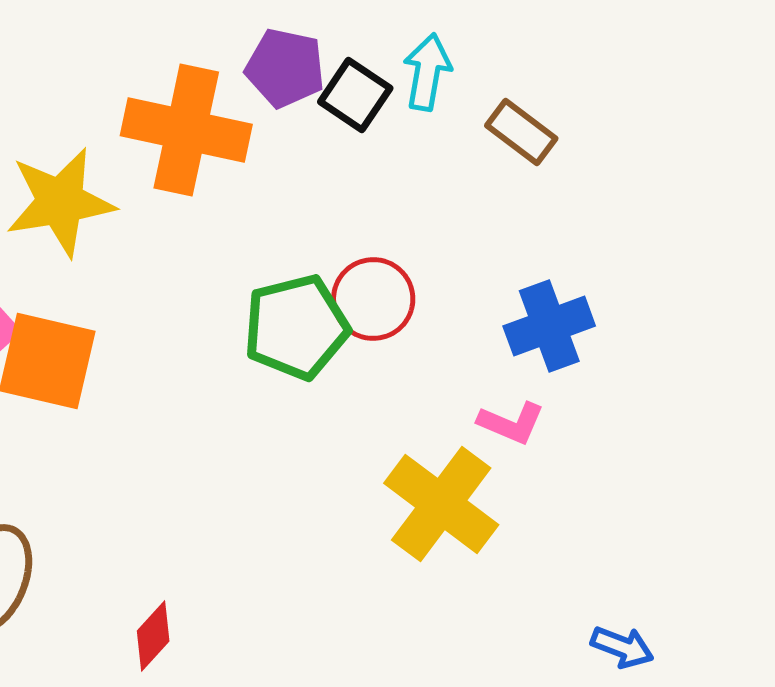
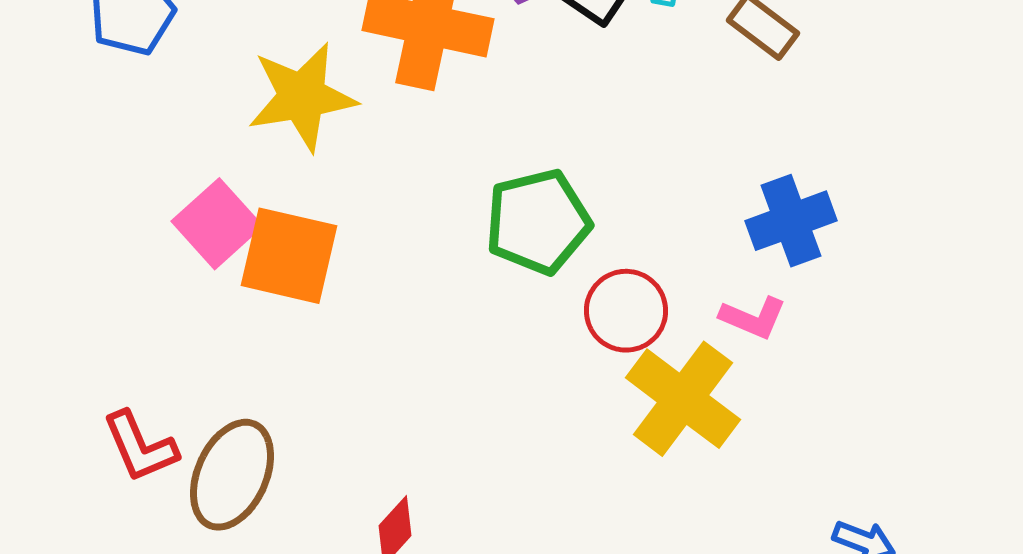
red circle: (373, 299) -> (626, 311), moved

